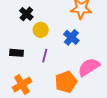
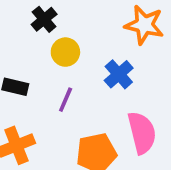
pink semicircle: (89, 67) -> (142, 133), turned 100

